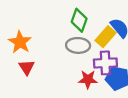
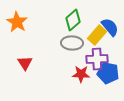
green diamond: (79, 20) -> (73, 20), turned 30
orange star: (20, 42) -> (17, 22), moved

